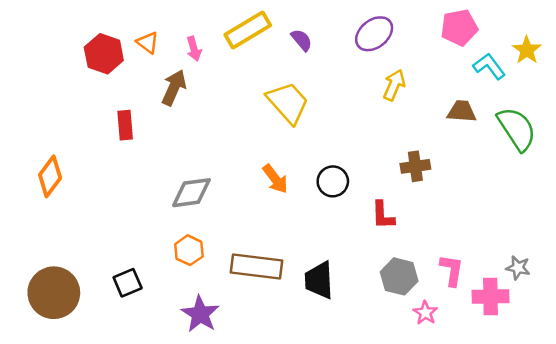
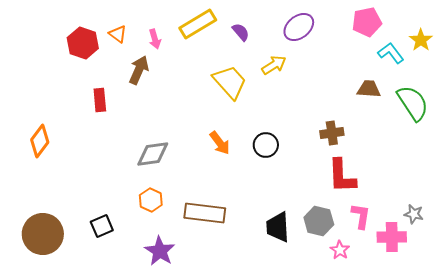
yellow arrow: (394, 85) -> (274, 65), moved, turned 35
red L-shape: (383, 215) -> (342, 176), moved, size x1.5
black trapezoid: (319, 280) -> (278, 227), moved

